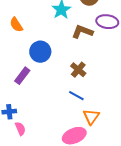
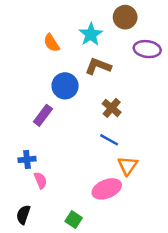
orange semicircle: (16, 25) -> (52, 43), moved
brown L-shape: (82, 32) -> (98, 66), moved

